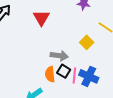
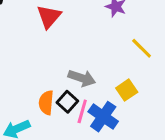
yellow square: (87, 42) -> (127, 90), moved
gray arrow: (59, 56) -> (82, 78), moved

